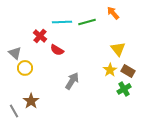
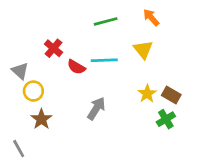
cyan line: (62, 22) -> (104, 60), moved
green line: (87, 22) -> (106, 21), moved
yellow triangle: (118, 49) -> (143, 50), moved
brown star: (31, 101) -> (41, 119), moved

